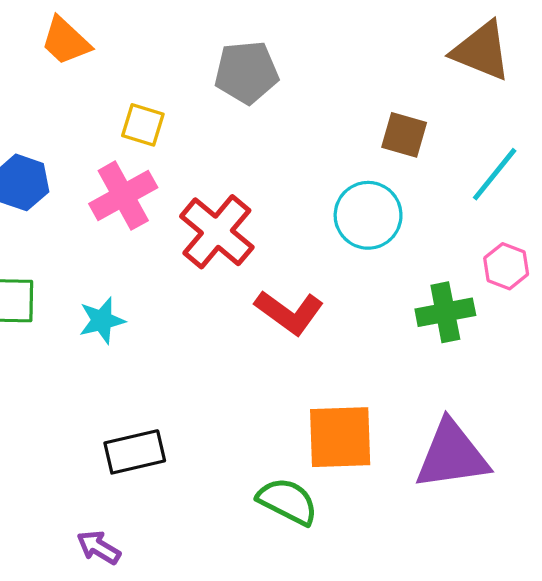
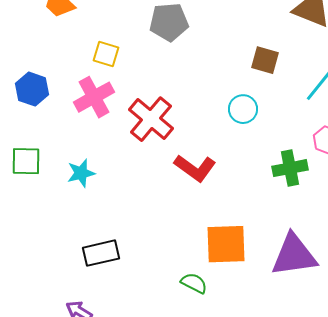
cyan circle: (368, 215) -> (243, 109), size x0.7
green semicircle: (288, 501) -> (194, 283), size x0.7

